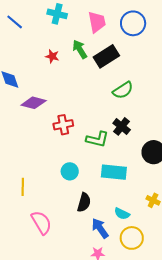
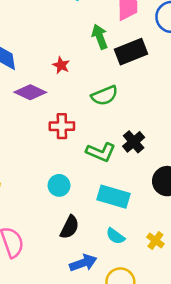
red star: (52, 56) -> (61, 65), moved
green semicircle: (123, 90) -> (105, 96), moved
cyan semicircle: (122, 214) -> (115, 236), moved
blue arrow: (100, 228) -> (83, 263), turned 95

